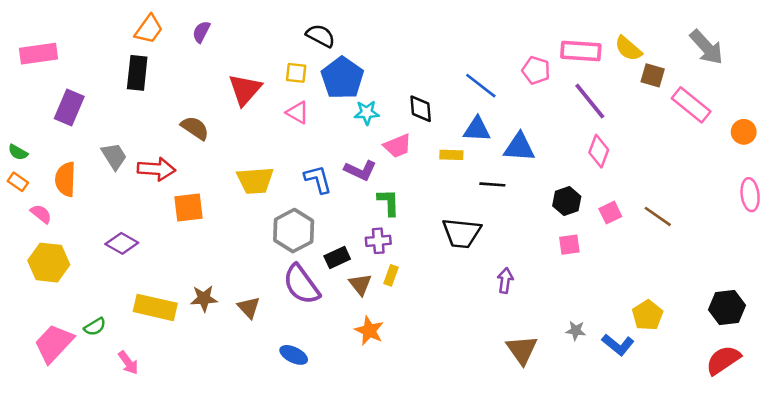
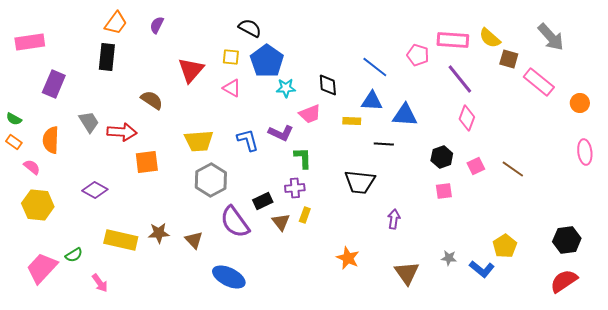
gray hexagon: (294, 231) -> (211, 180), moved
orange star: (369, 331) -> (348, 258), moved
blue ellipse: (294, 355) -> (229, 277), size x1.5

